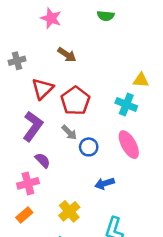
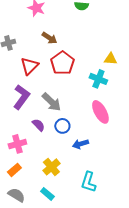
red pentagon: (75, 101) -> (62, 63), moved
gray arrow: (69, 132) -> (51, 102), size x1.5
blue circle: (89, 147) -> (62, 126), moved
purple semicircle: (43, 160) -> (38, 125), moved

